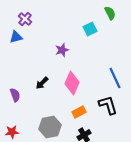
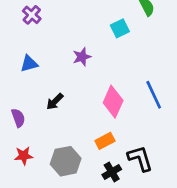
blue triangle: (16, 37) -> (29, 64), moved
pink diamond: (72, 83) -> (113, 102), moved
black L-shape: (108, 105) -> (140, 158), moved
red star: (12, 132) -> (24, 156), moved

